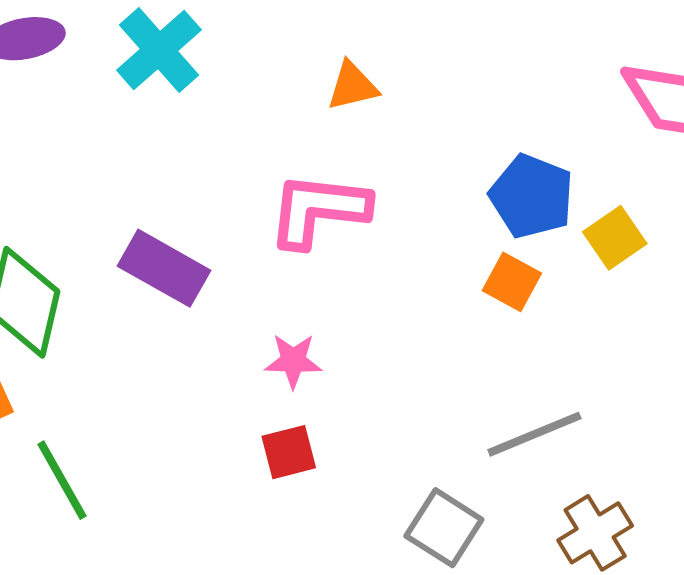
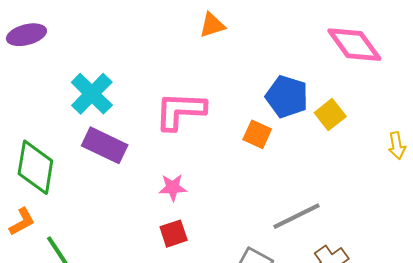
cyan cross: (159, 50) -> (92, 94), moved
orange triangle: (352, 86) -> (212, 25), moved
orange square: (512, 282) -> (257, 134), moved

